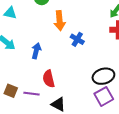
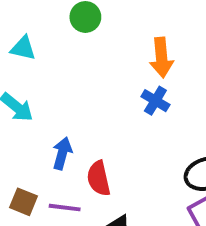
orange arrow: (60, 21) -> (161, 58), moved
blue arrow: (36, 51) -> (62, 153), moved

